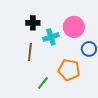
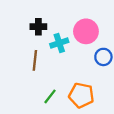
orange pentagon: (69, 70) -> (81, 95), moved

